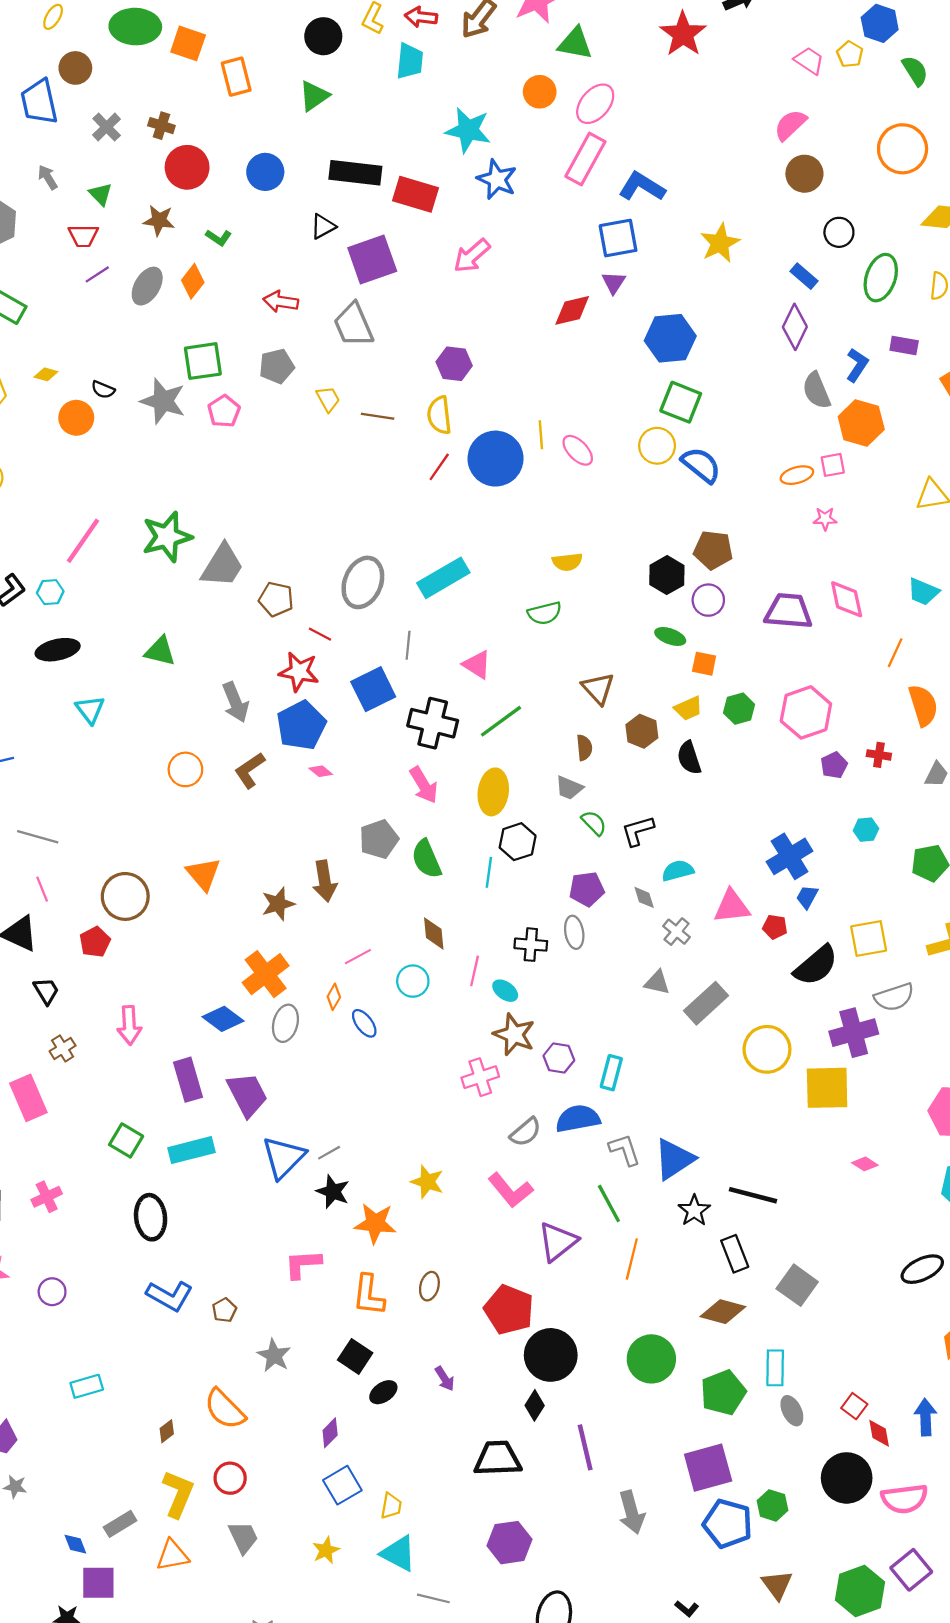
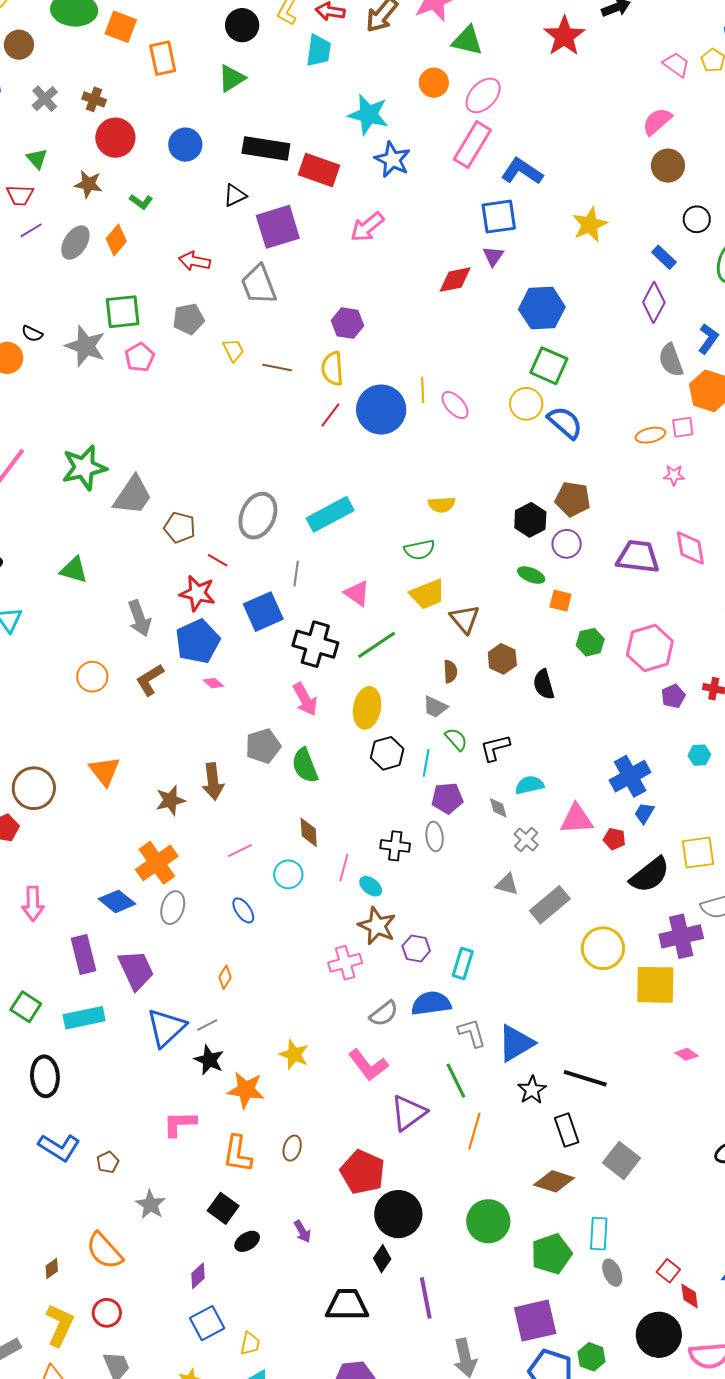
yellow trapezoid: (688, 708) -> (427, 594), moved, size x1.4
cyan line: (489, 872) -> (426, 763), moved
orange diamond: (334, 997) -> (225, 977), moved

